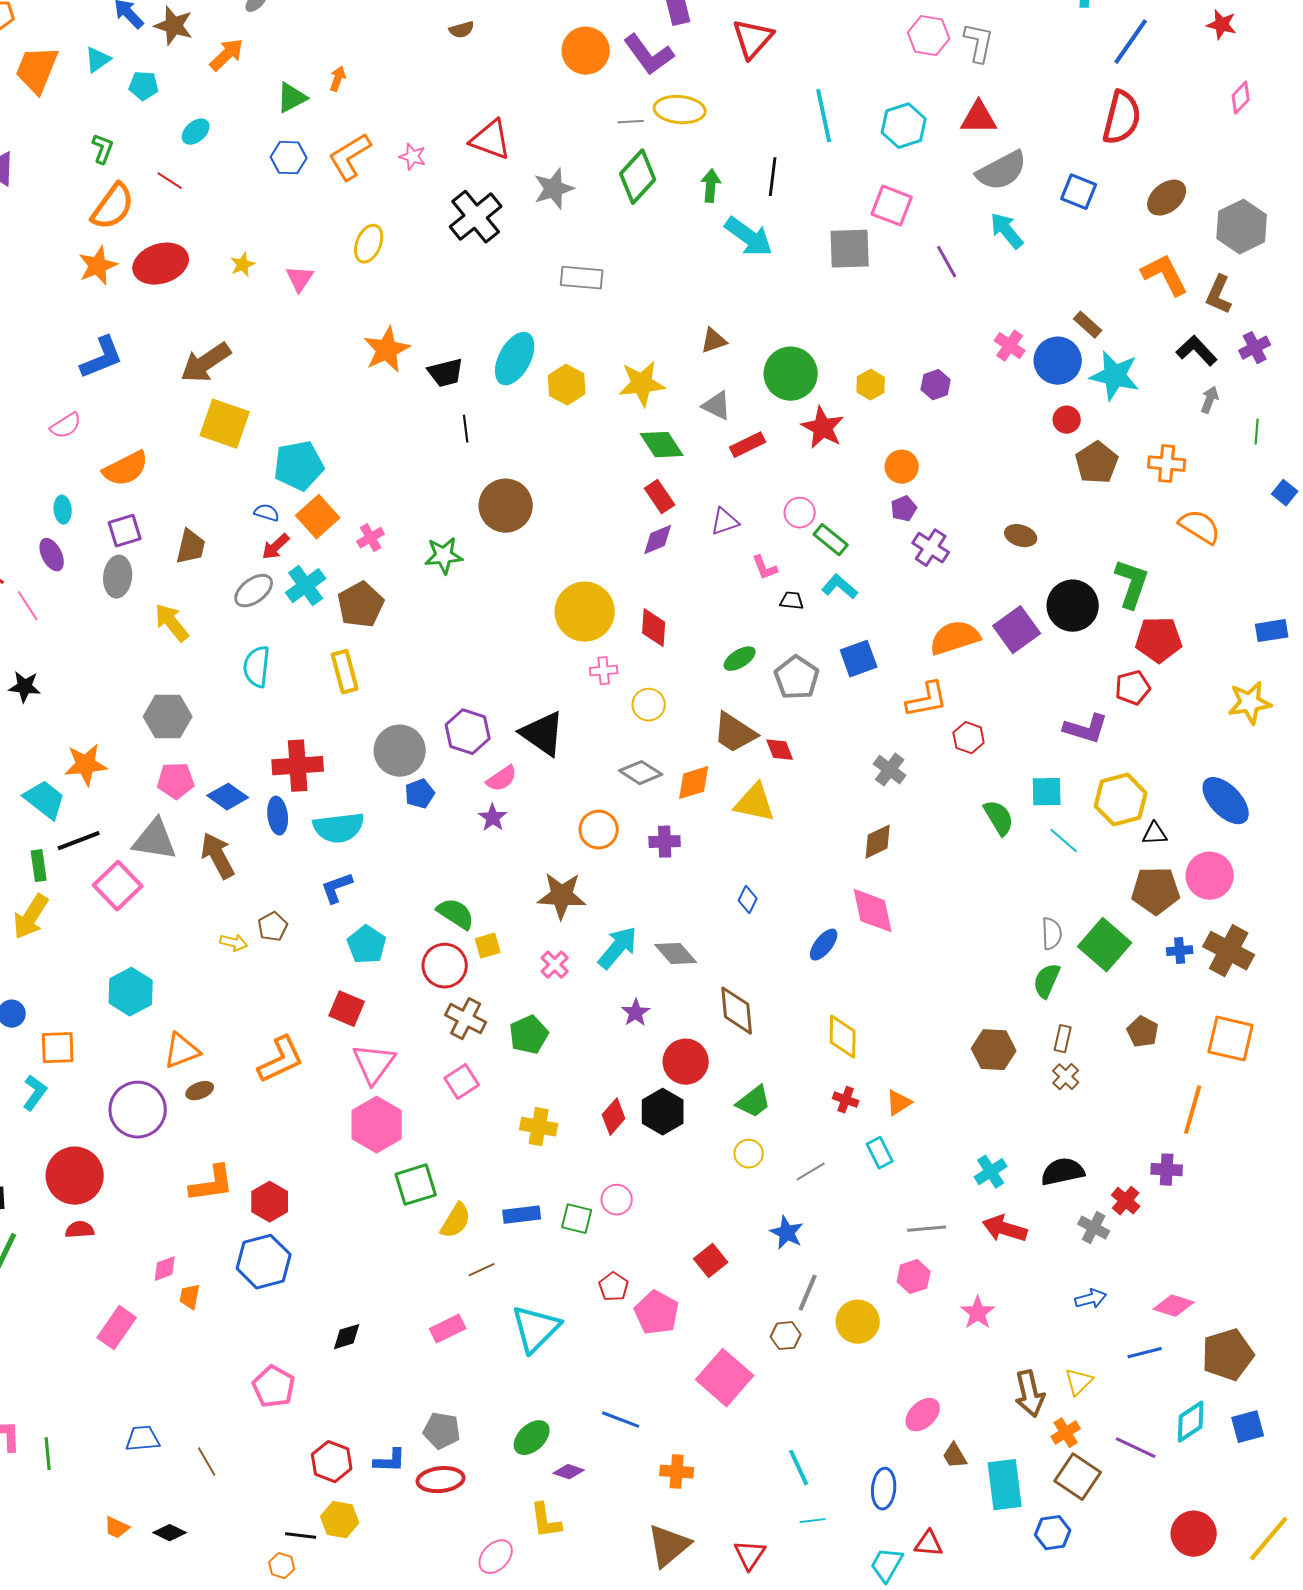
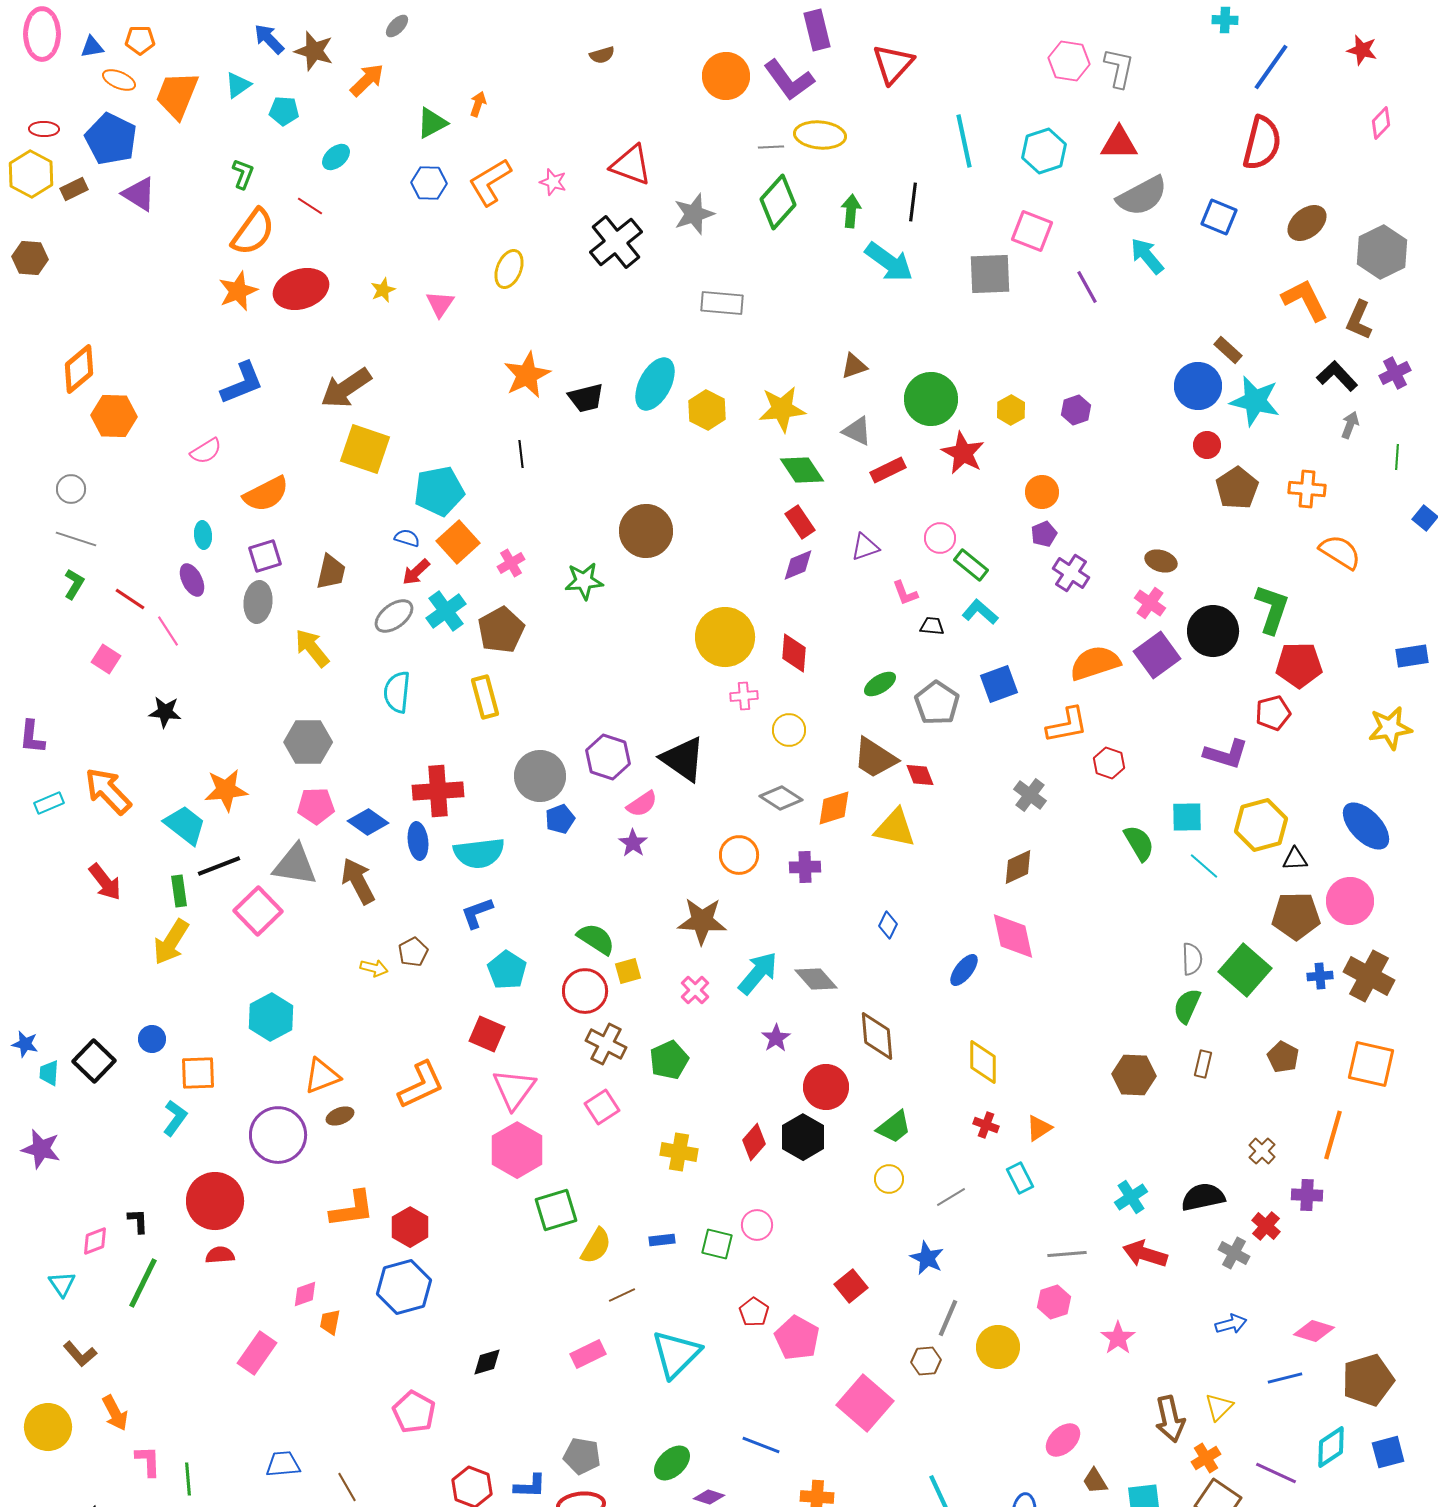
pink cross: (1010, 346) -> (1150, 603), moved
black line: (466, 429) -> (521, 454), moved
brown cross: (1066, 1077) -> (1262, 1151), moved
blue rectangle: (522, 1215) -> (662, 1240), size x0.7

